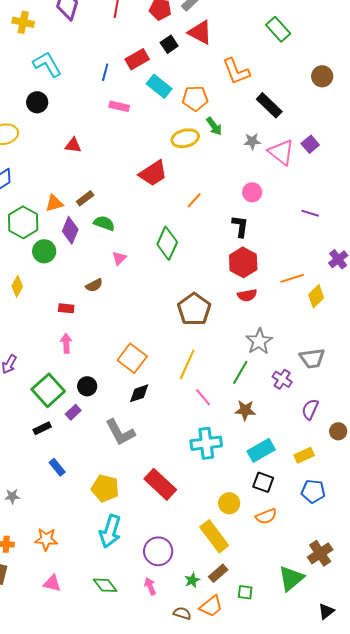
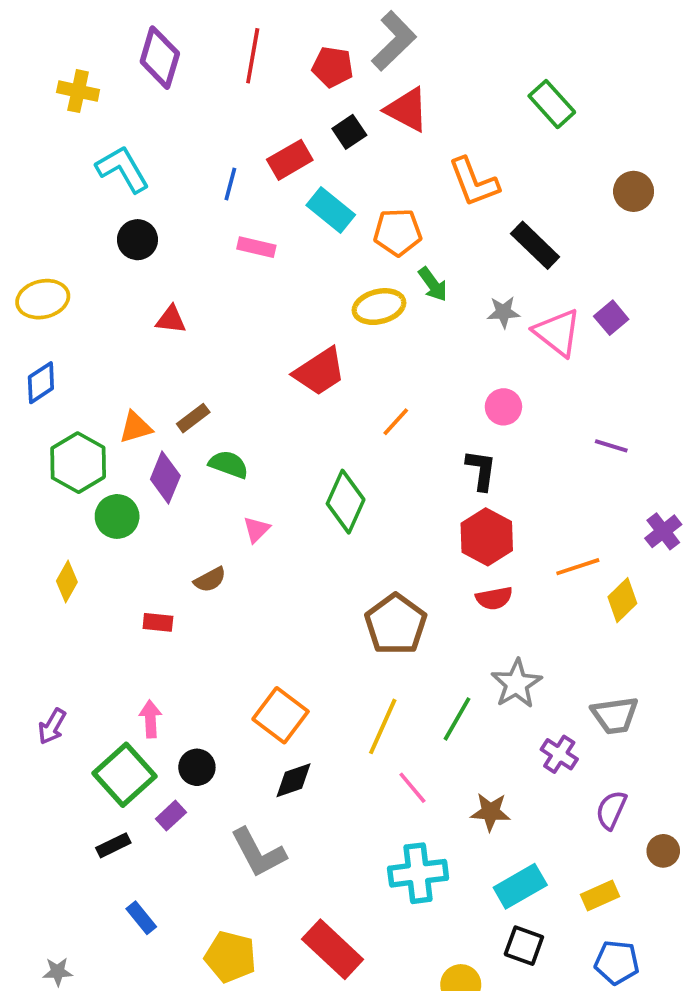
black circle: (37, 102) -> (137, 240), moved
pink arrow: (66, 343) -> (150, 719), moved
green line: (240, 372) -> (457, 719), moved

